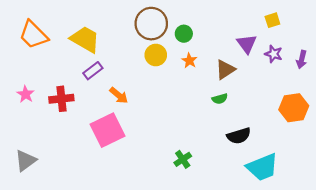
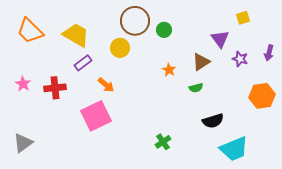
purple star: (274, 54) -> (240, 59), moved
yellow circle: (156, 55) -> (120, 48), moved
orange star: (189, 61) -> (169, 70), moved

